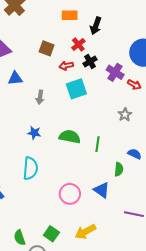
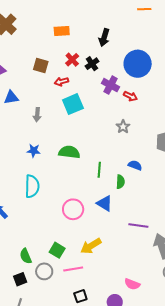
black arrow: (96, 26) -> (104, 38), moved
black cross: (90, 62) -> (92, 64), moved
green line: (97, 144) -> (99, 170), moved

